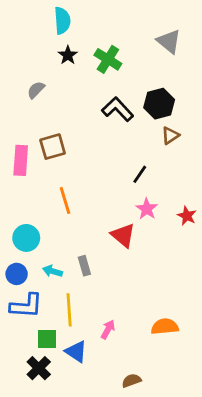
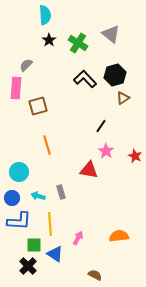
gray triangle: (169, 41) -> (111, 34), moved
pink rectangle: (21, 160) -> (16, 88), moved
red triangle: (123, 235) -> (89, 170), turned -30
brown semicircle: (131, 381) -> (95, 275), turned 48

